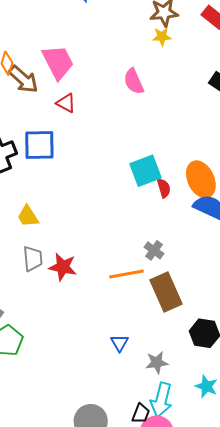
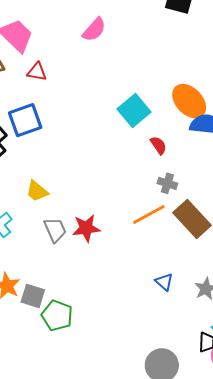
pink semicircle: (134, 81) -> (94, 30), turned -96
red semicircle: (164, 188) -> (158, 145), moved

